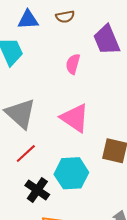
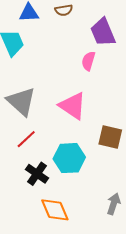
pink semicircle: (73, 64) -> (88, 61), moved

